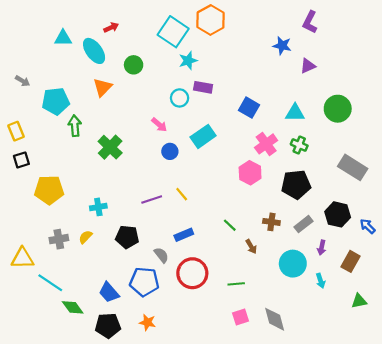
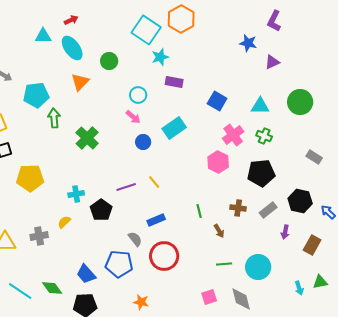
red arrow: (111, 27) -> (71, 20), moved
cyan circle: (180, 98) -> (138, 95), moved
gray rectangle: (353, 167) -> (314, 157), size x0.6
green line: (230, 225) -> (199, 211), turned 32
black pentagon: (127, 237) -> (101, 210), moved, turned 30
gray cross: (59, 239) -> (39, 236), moved
cyan circle: (293, 264) -> (258, 267), moved
cyan arrow: (321, 281) -> (299, 288), moved
cyan line: (50, 283) -> (20, 291), moved
green line: (236, 284) -> (224, 264), moved
orange star: (147, 322) -> (141, 302), moved

